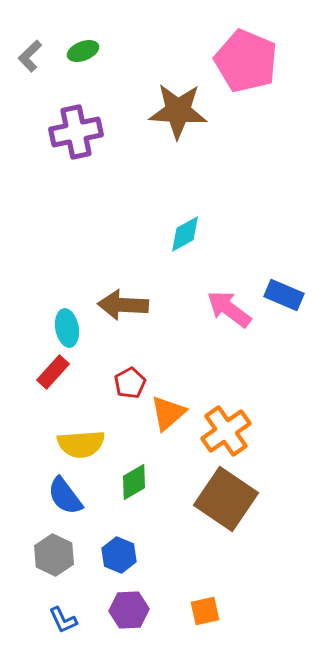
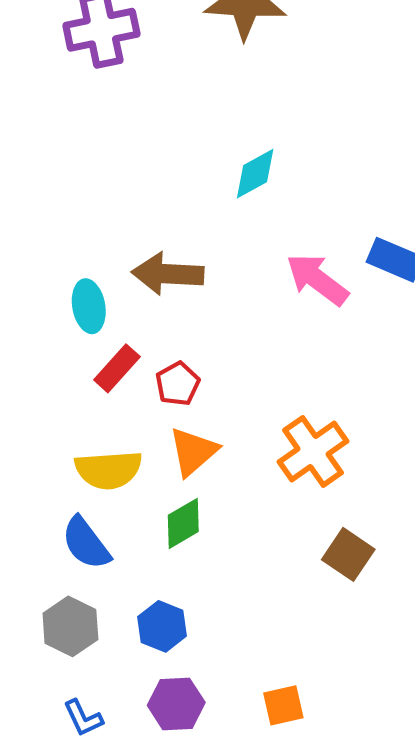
red rectangle: (53, 372) -> (117, 368), moved
orange triangle: (168, 413) -> (193, 451), moved
brown square: (226, 499) -> (348, 554), moved, size x0.6

